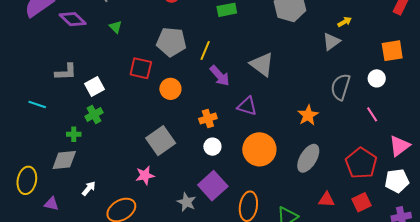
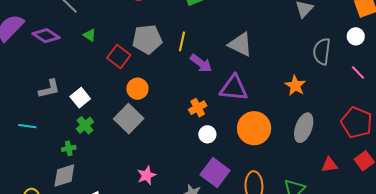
red square: (141, 68) -> (119, 56), moved, turned 35
orange circle: (170, 89) -> (137, 89), moved
purple triangle: (247, 106) -> (234, 88), size x1.4
gray square: (161, 141) -> (129, 119), moved

